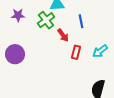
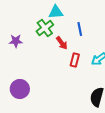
purple star: (18, 15) -> (16, 41), moved
purple circle: (15, 54) -> (20, 89), moved

